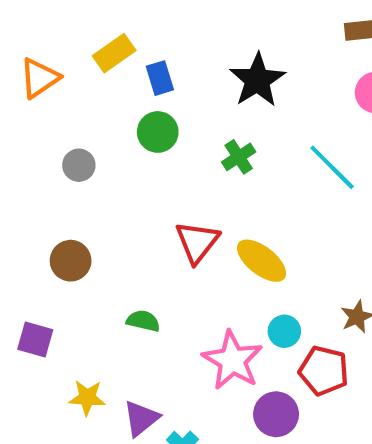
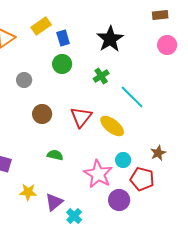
cyan line: (332, 167) -> (132, 97), moved
brown circle: (71, 261) -> (42, 114), moved

